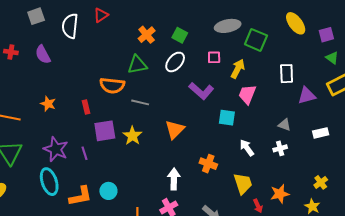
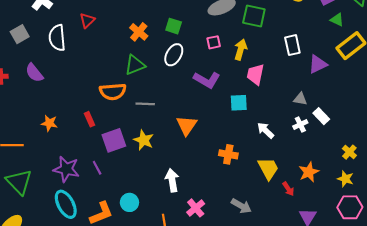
white rectangle: (321, 133) -> (321, 116), moved, turned 70
white arrow: (174, 179) -> (172, 180), moved

